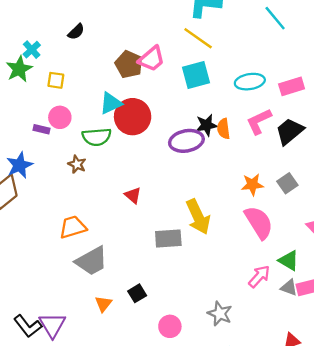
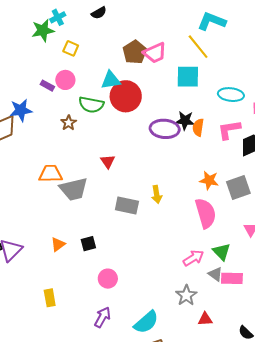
gray square: (287, 183) -> (238, 187), size x1.4
yellow arrow: (198, 217) -> (157, 194), size x0.6
gray trapezoid: (92, 261) -> (74, 189), moved
gray star: (220, 314) -> (186, 295), moved

